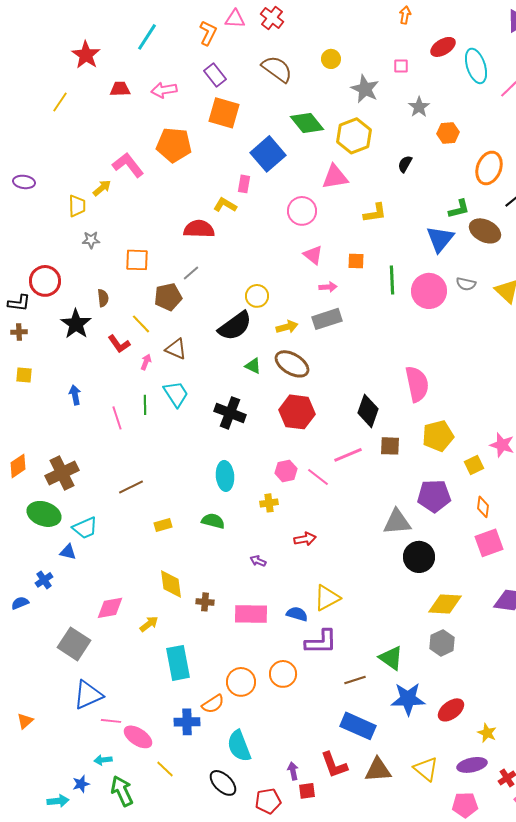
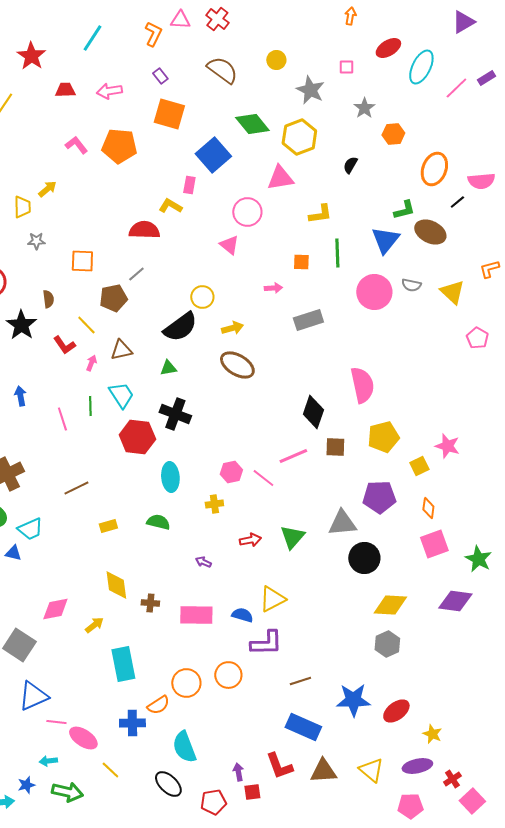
cyan ellipse: (476, 66) -> (421, 67), turned 44
purple rectangle: (215, 75) -> (160, 76), size x0.7
pink L-shape: (128, 165) -> (76, 145), moved, size x0.7
pink triangle: (313, 255) -> (229, 245), moved
green line: (392, 280) -> (337, 253), moved
gray rectangle: (327, 319) -> (308, 320), moved
brown triangle: (176, 349) -> (121, 350), turned -35
green triangle: (253, 366) -> (168, 368), moved, turned -36
red hexagon: (297, 412) -> (137, 437), moved
green triangle: (391, 658) -> (292, 537), moved, turned 36
green arrow: (122, 791) -> (67, 792), turned 128

